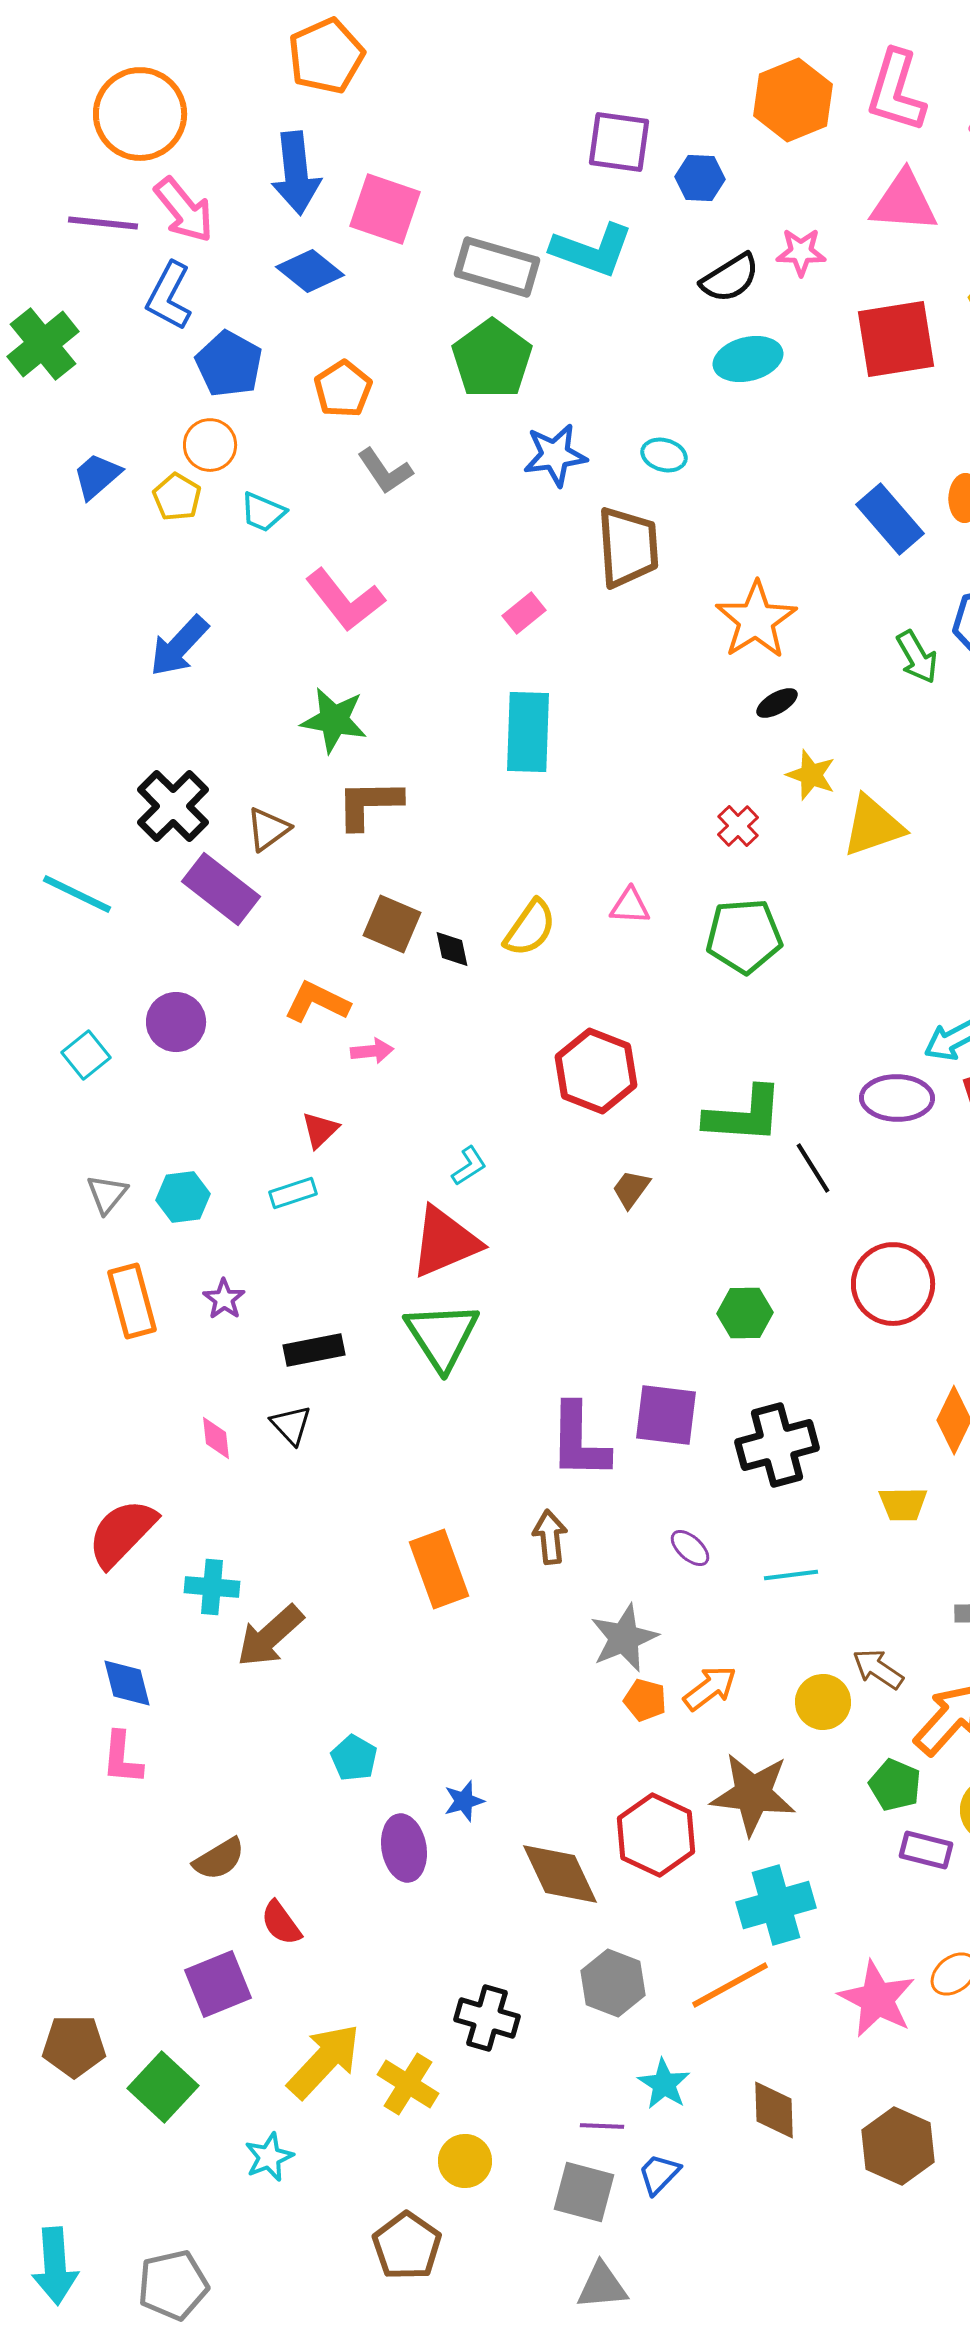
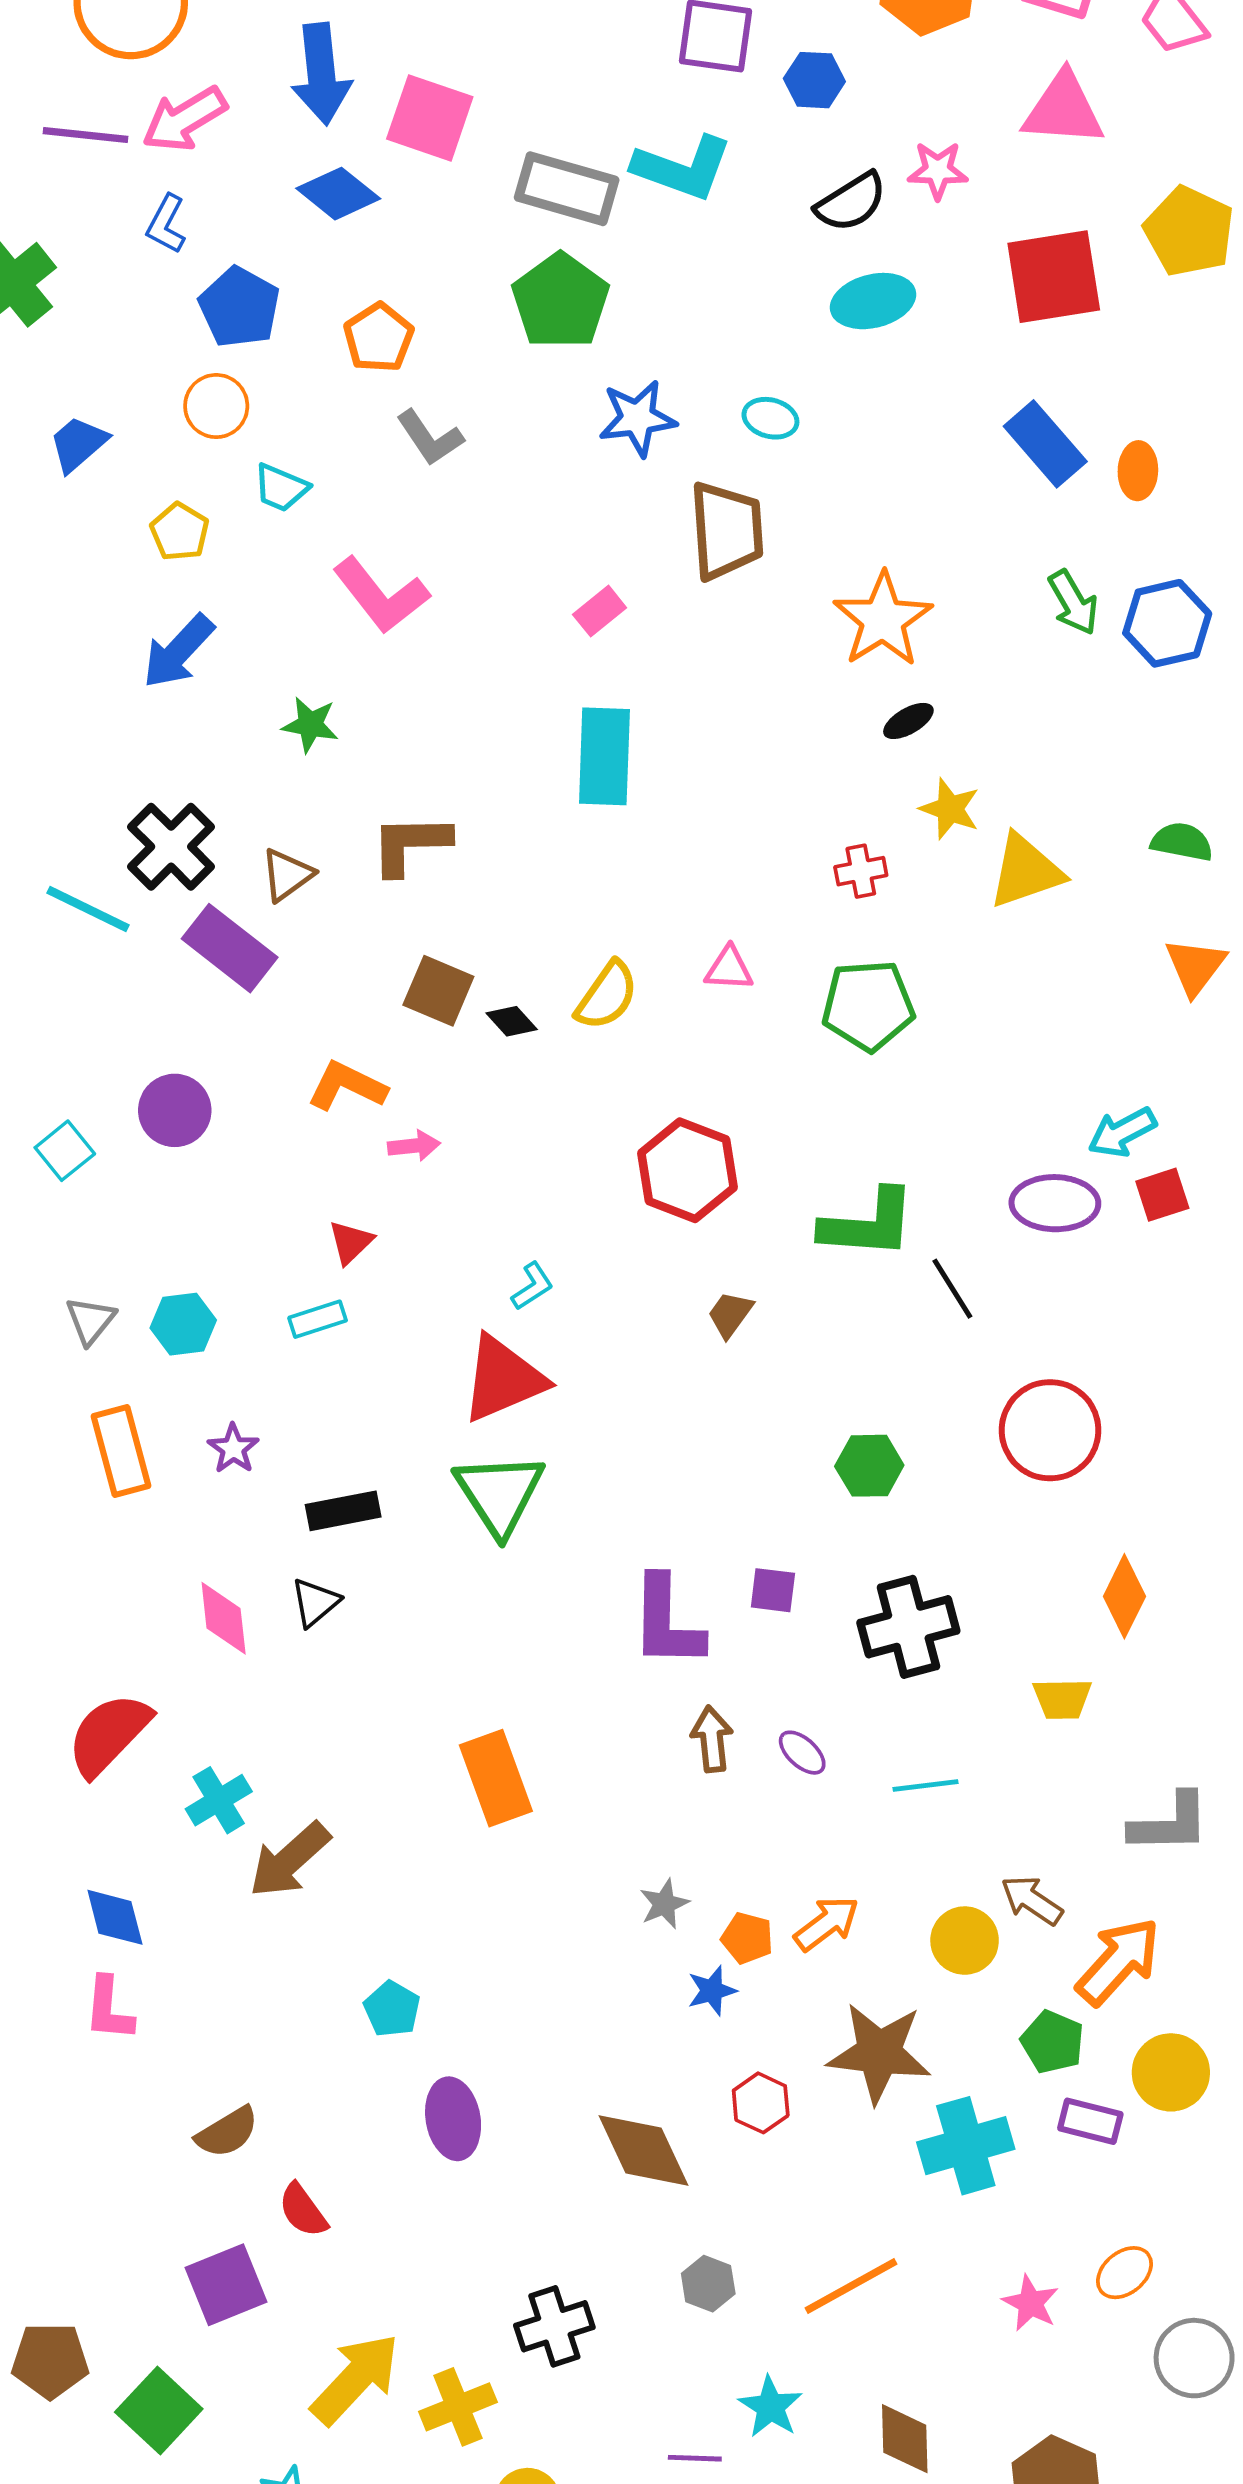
pink arrow: (184, 210) -> (184, 119), turned 98
blue L-shape: (169, 296) -> (166, 224), size x0.7
yellow pentagon: (177, 497) -> (180, 532), moved
blue rectangle: (890, 519) -> (1045, 444), moved
green arrow: (917, 657) -> (1073, 603), moved
green star: (334, 720) -> (310, 725), moved, size x0.7
red cross: (738, 826) -> (861, 871), turned 33
cyan line: (77, 894) -> (88, 909), moved
black diamond: (452, 949) -> (512, 1021), turned -30
purple square: (666, 1415) -> (773, 1590), size x0.6
black triangle: (291, 1425) -> (315, 1602), turned 33
pink diamond: (216, 1438) -> (224, 1618), size x1.4
brown arrow: (550, 1537) -> (712, 1739), moved
cyan cross: (212, 1587) -> (219, 1800), turned -36
gray star: (624, 1638) -> (664, 1904), moved, size x0.6
blue star: (464, 1801) -> (712, 1991), moved
red hexagon: (656, 1835) -> (761, 2103), size x0.6
cyan cross: (776, 1905) -> (966, 2146), moved
gray hexagon: (613, 1983) -> (708, 2284), size x0.7
pink star: (877, 1999) -> (1030, 2303), size x0.6
black cross: (487, 2018) -> (554, 2326), turned -34
yellow cross: (408, 2084) -> (458, 2407), turned 36

